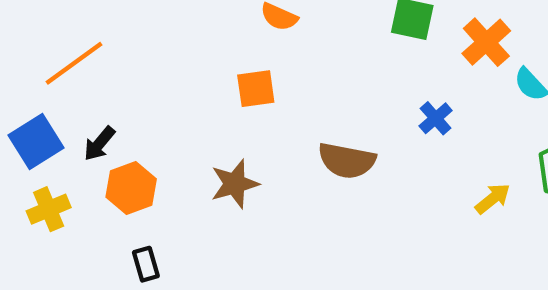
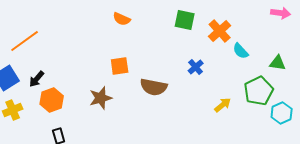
orange square: (256, 89) -> (120, 66), moved

